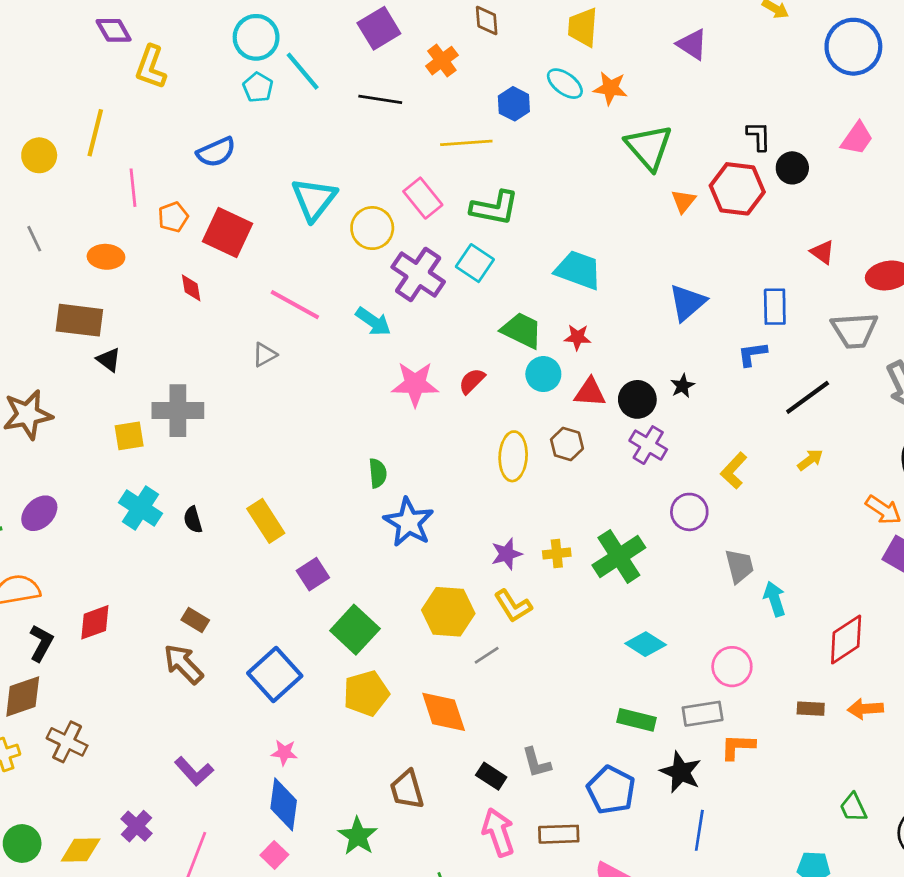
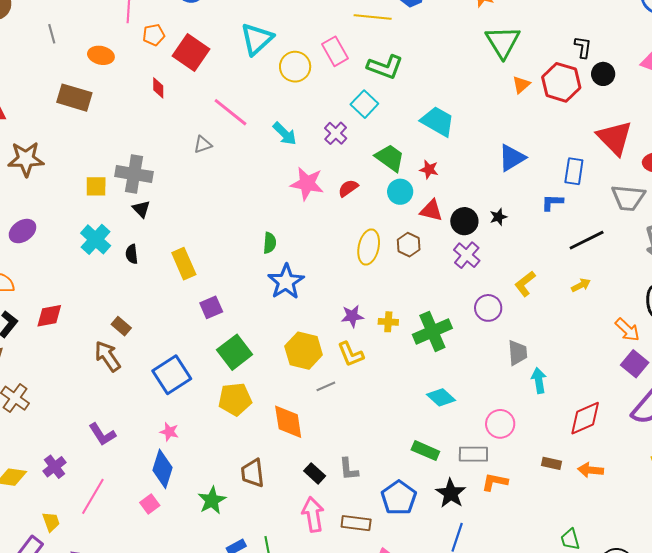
red triangle: (823, 252) -> (615, 138), size x2.0
purple cross: (418, 274) -> (336, 133), moved, size x0.6
black triangle: (109, 360) -> (141, 209), moved

